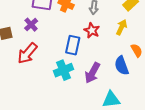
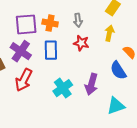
purple cross: (31, 25) -> (21, 51), size x1.5
blue rectangle: (73, 45) -> (51, 50), moved

